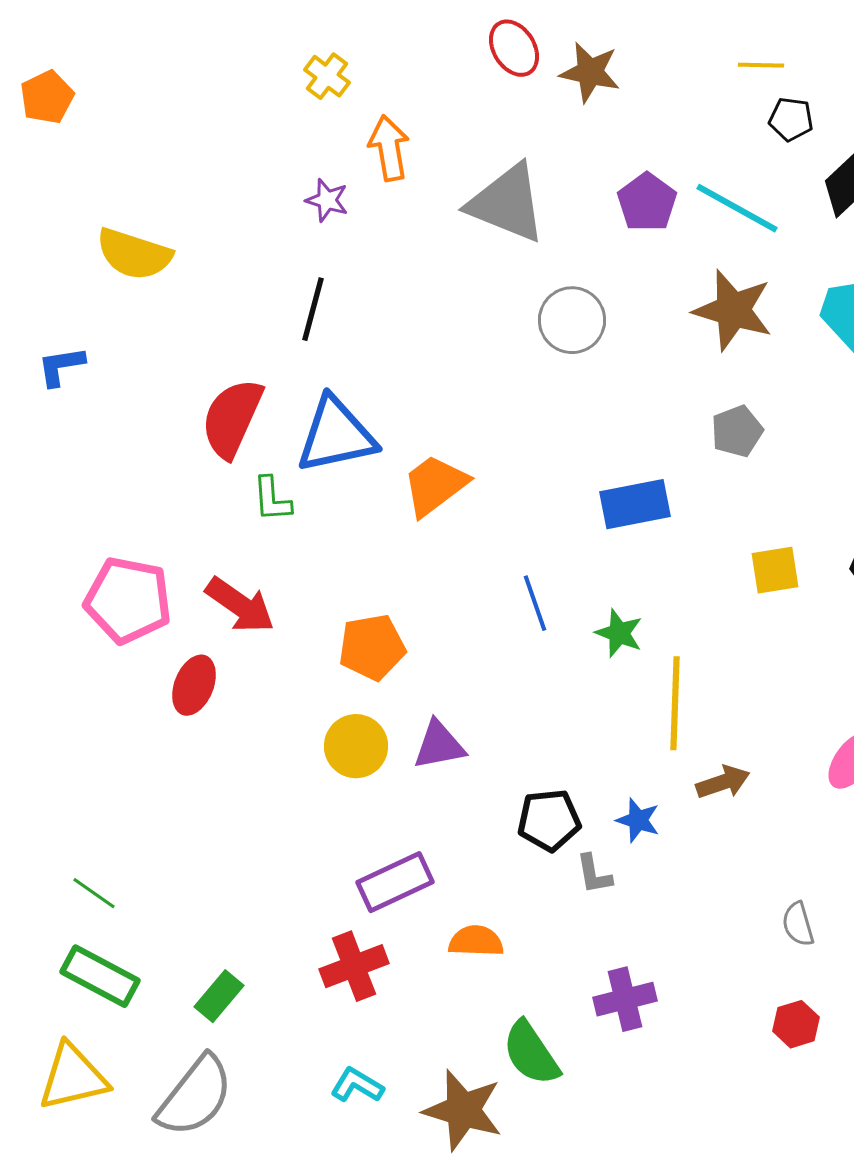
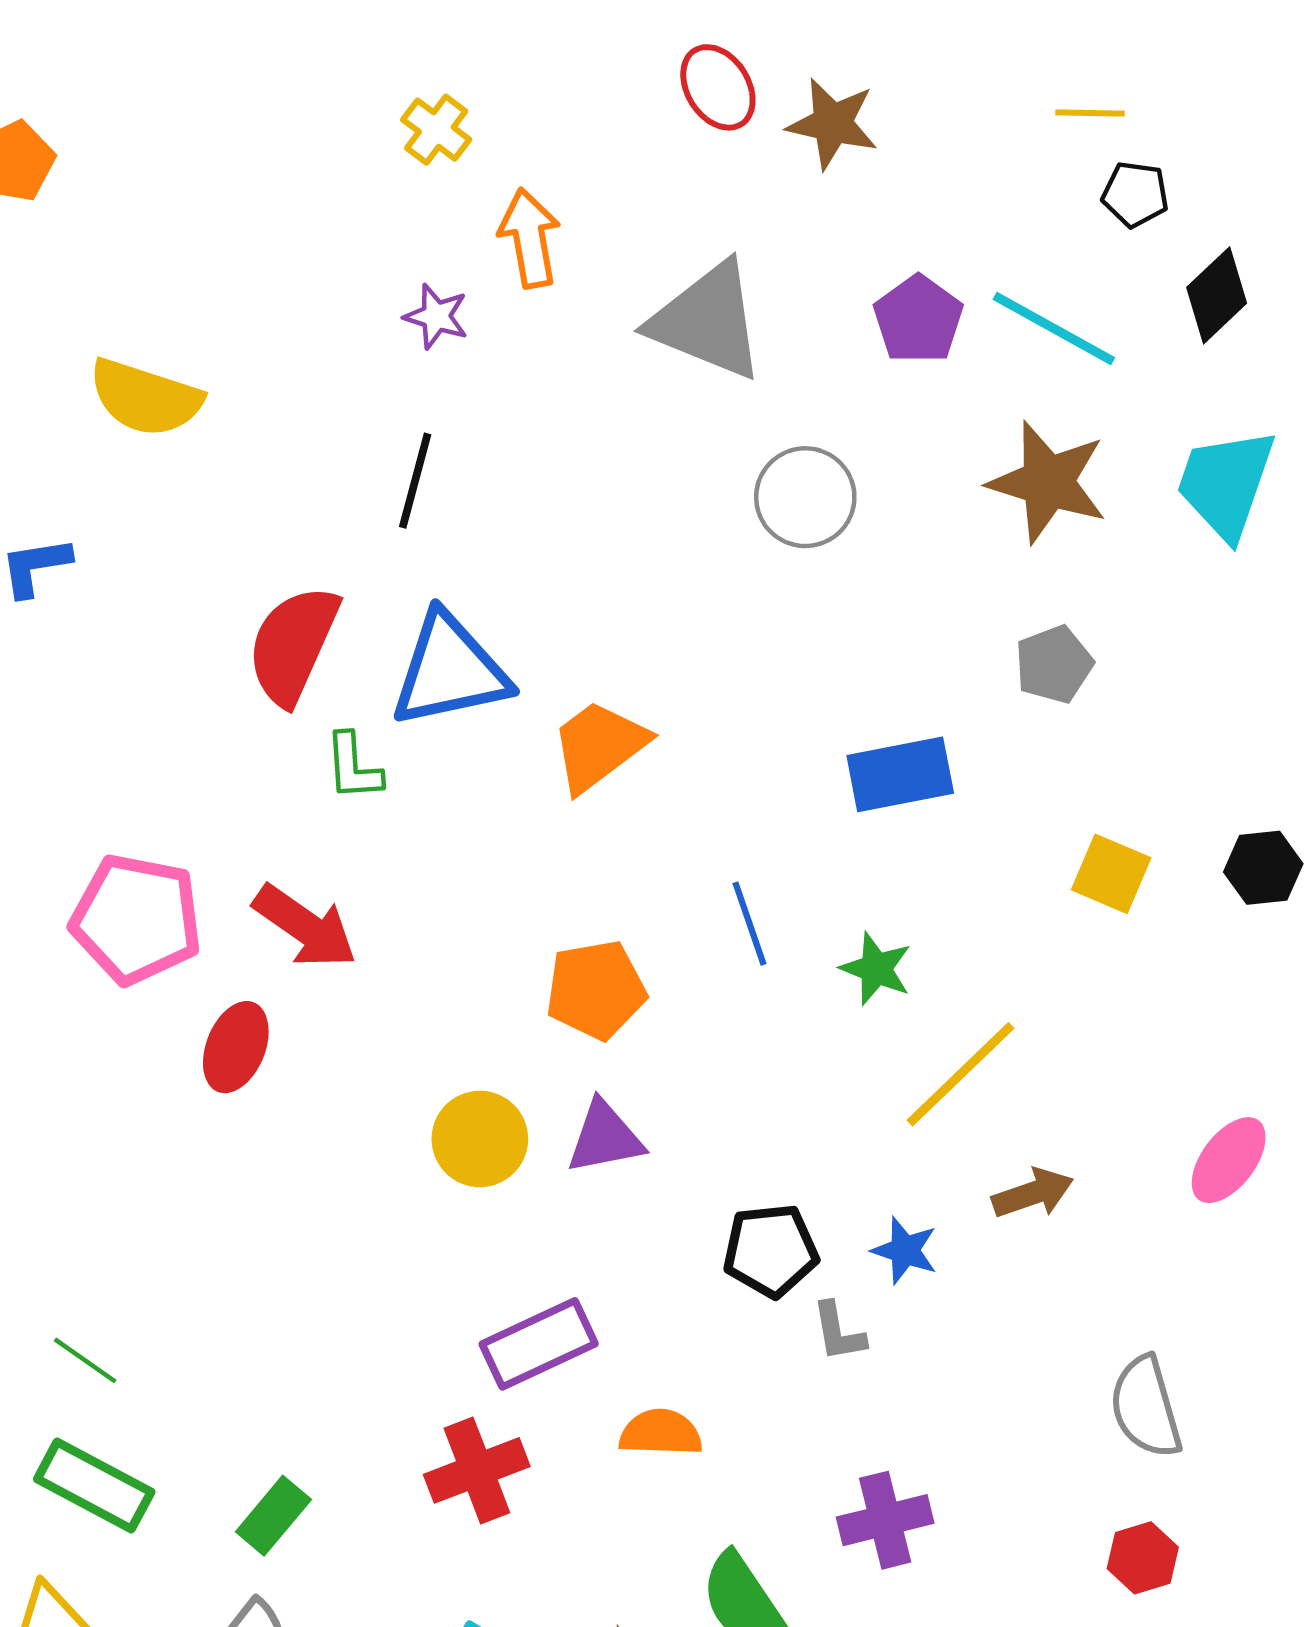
yellow square: (775, 570) -> (1111, 874), turned 32
orange pentagon: (372, 647) -> (596, 990), moved
yellow line: (675, 703) -> (960, 1074), turned 44
gray semicircle: (798, 924) -> (1146, 1407), size x1.5

